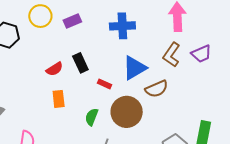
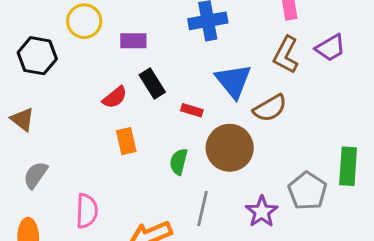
purple rectangle: (72, 21) -> (133, 41), moved, turned 30
blue triangle: (134, 68) -> (233, 81), turned -32

